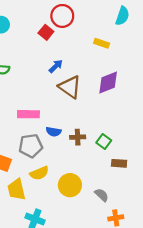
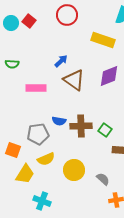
red square: (46, 32) -> (29, 21), moved
yellow rectangle: (102, 43) -> (103, 40), size x1.6
pink rectangle: (28, 114) -> (36, 88), moved
brown cross: (78, 137) -> (81, 126), size x1.5
yellow trapezoid: (16, 190) -> (25, 174), turned -135

